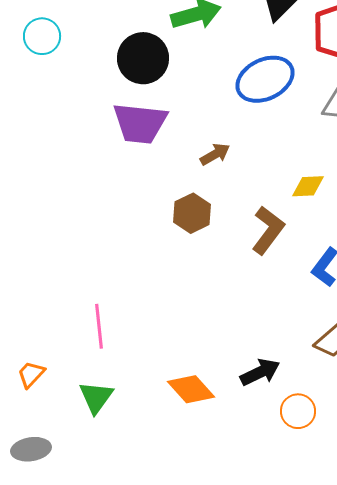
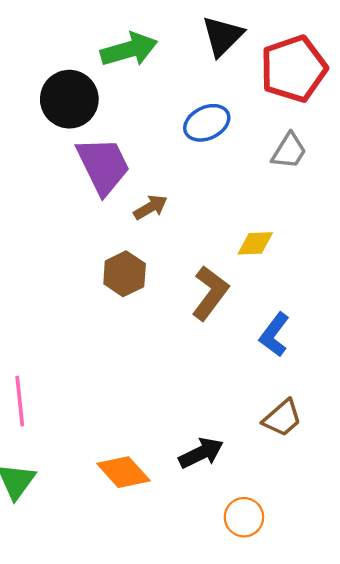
blue ellipse: (265, 79) -> (207, 123), size x0.7
purple trapezoid: (140, 123) -> (103, 166), moved, turned -122
orange circle: (298, 411) -> (244, 517), moved

